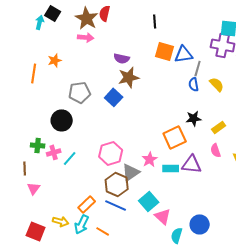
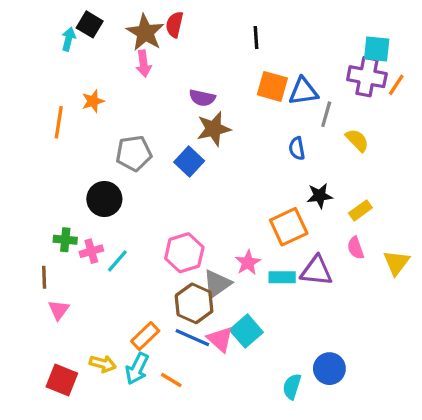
pink arrow: (86, 37) -> (144, 64), turned 77
blue semicircle: (194, 84) -> (297, 148), moved
pink triangle: (163, 216) -> (220, 339), moved

